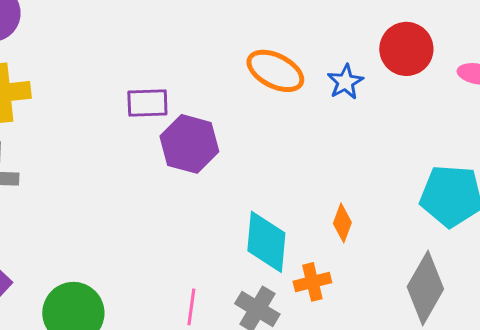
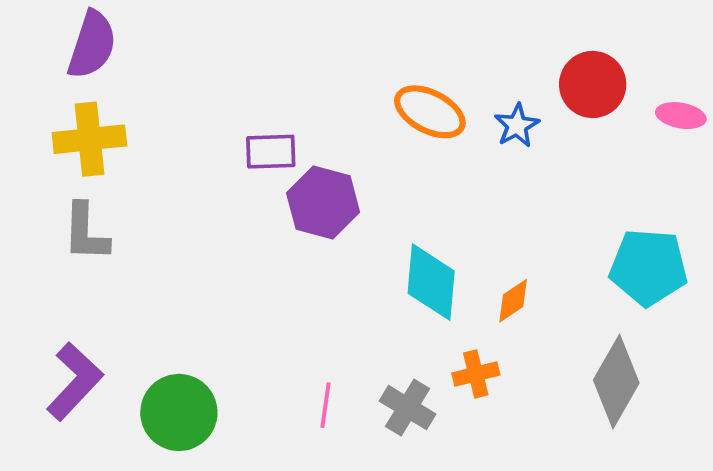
orange diamond: (342, 223) -> (513, 301), turned 36
cyan diamond: (266, 242) -> (431, 282), moved

